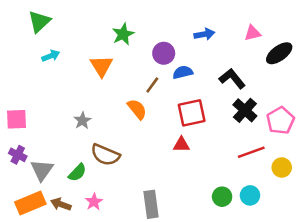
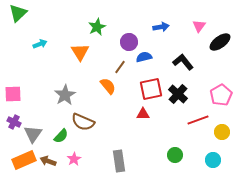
green triangle: (39, 22) -> (18, 13), moved
pink triangle: (253, 33) -> (199, 26), turned -40
black cross: (245, 110) -> (178, 94), moved
gray star: (82, 121) -> (65, 95), size x1.5
cyan circle: (250, 195) -> (213, 160), moved

